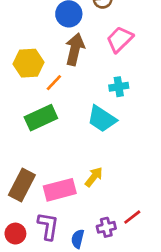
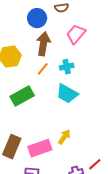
orange line: (54, 83) -> (43, 69), moved
cyan cross: (119, 87) -> (67, 67), moved

